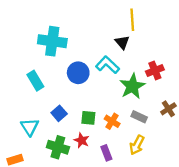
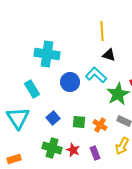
yellow line: (132, 20) -> (102, 31), moved
black triangle: (122, 42) -> (109, 55), turned -32
cyan triangle: (30, 127) -> (18, 118), moved, size x1.4
red star: (82, 140) -> (73, 150), moved

